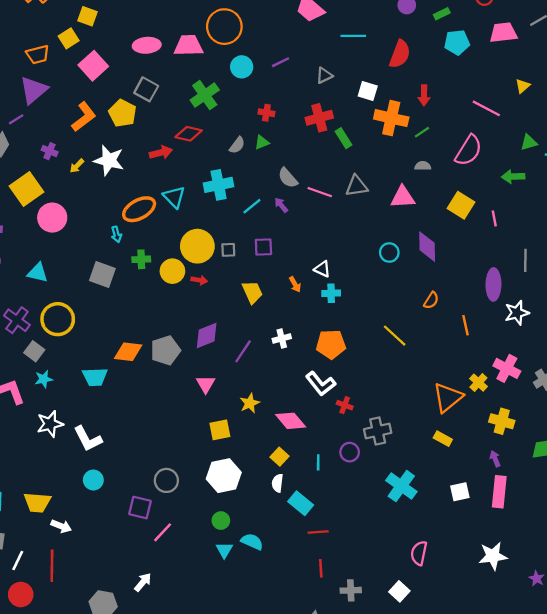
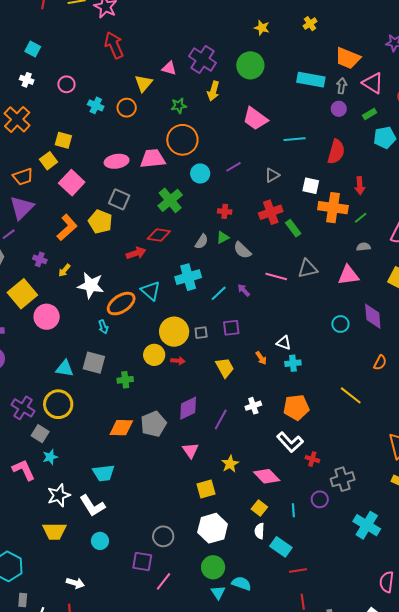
white star: (109, 160) -> (91, 285), moved
gray semicircle: (288, 178) -> (242, 250), moved
green cross: (141, 259) -> (125, 380), moved
cyan triangle: (38, 273) -> (65, 368), moved
cyan trapezoid: (95, 377) -> (104, 473), moved
yellow trapezoid: (37, 502) -> (54, 531), moved
green circle: (221, 521) -> (213, 567), size x1.5

